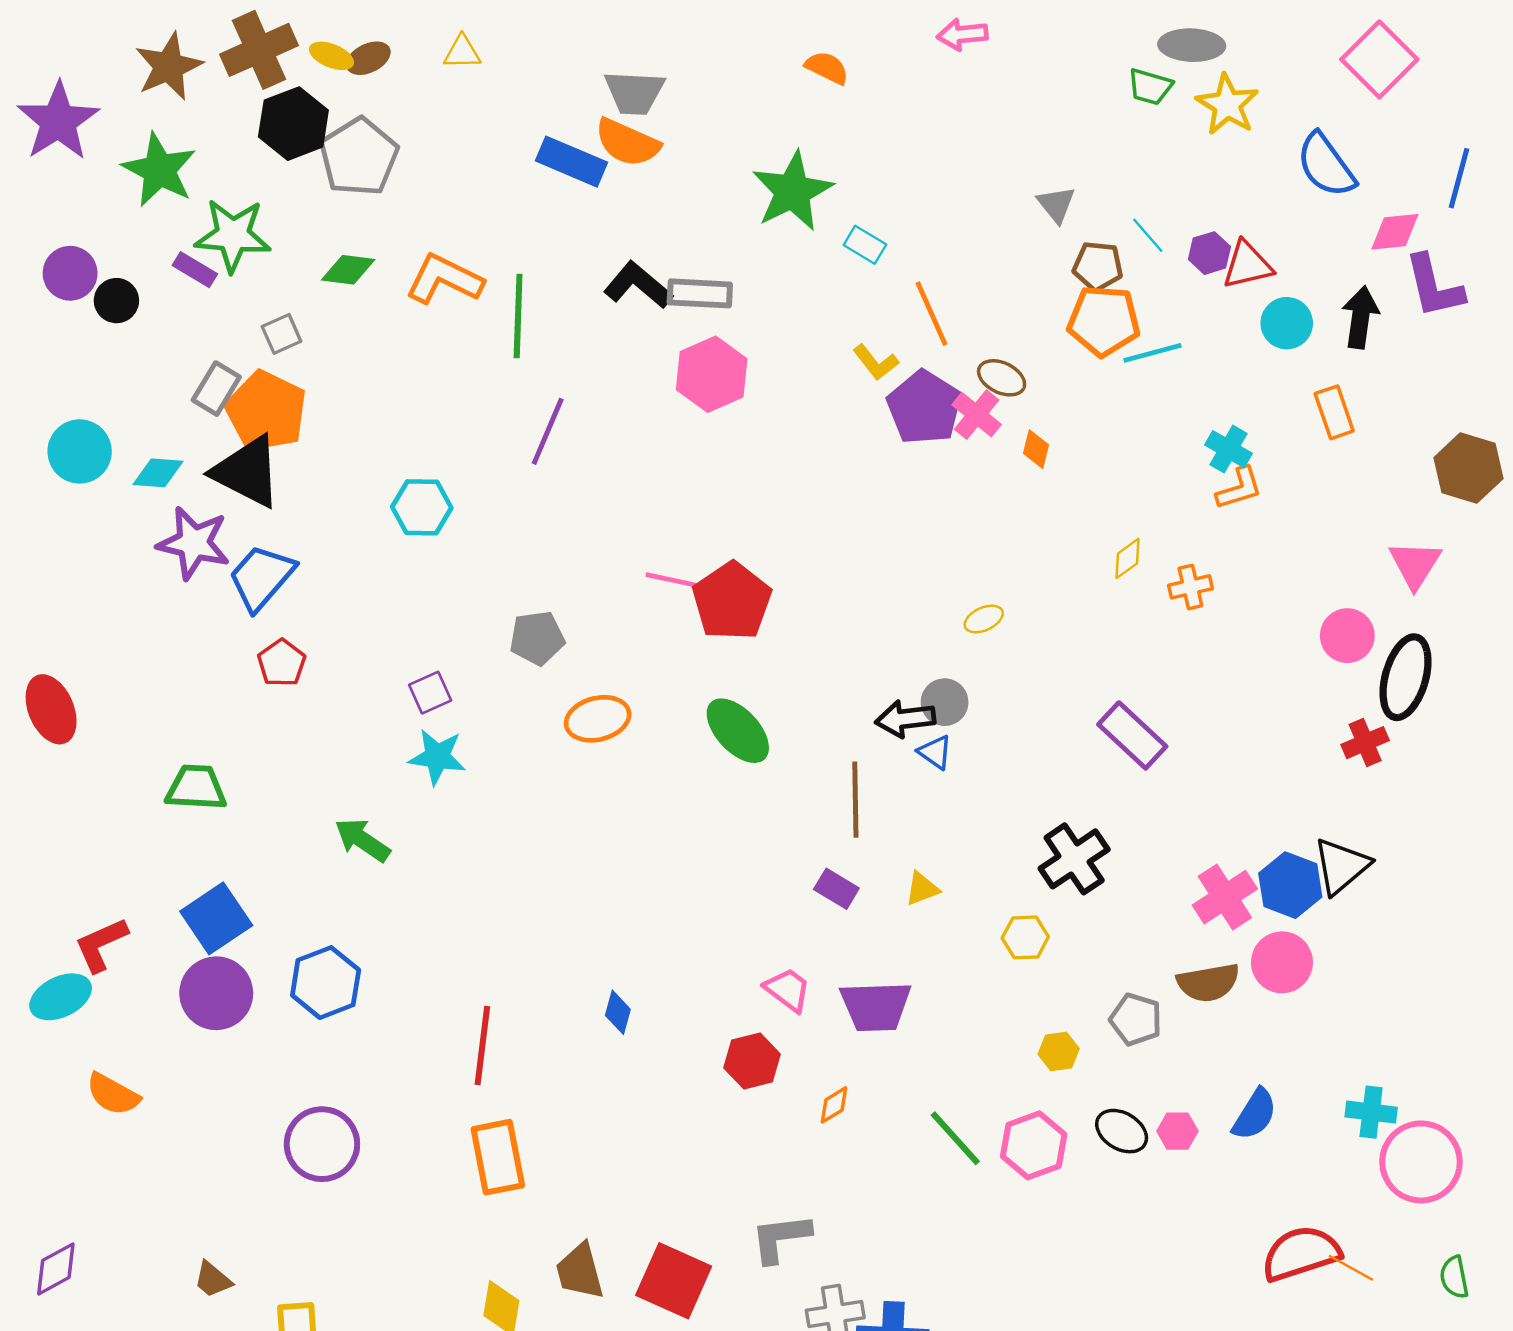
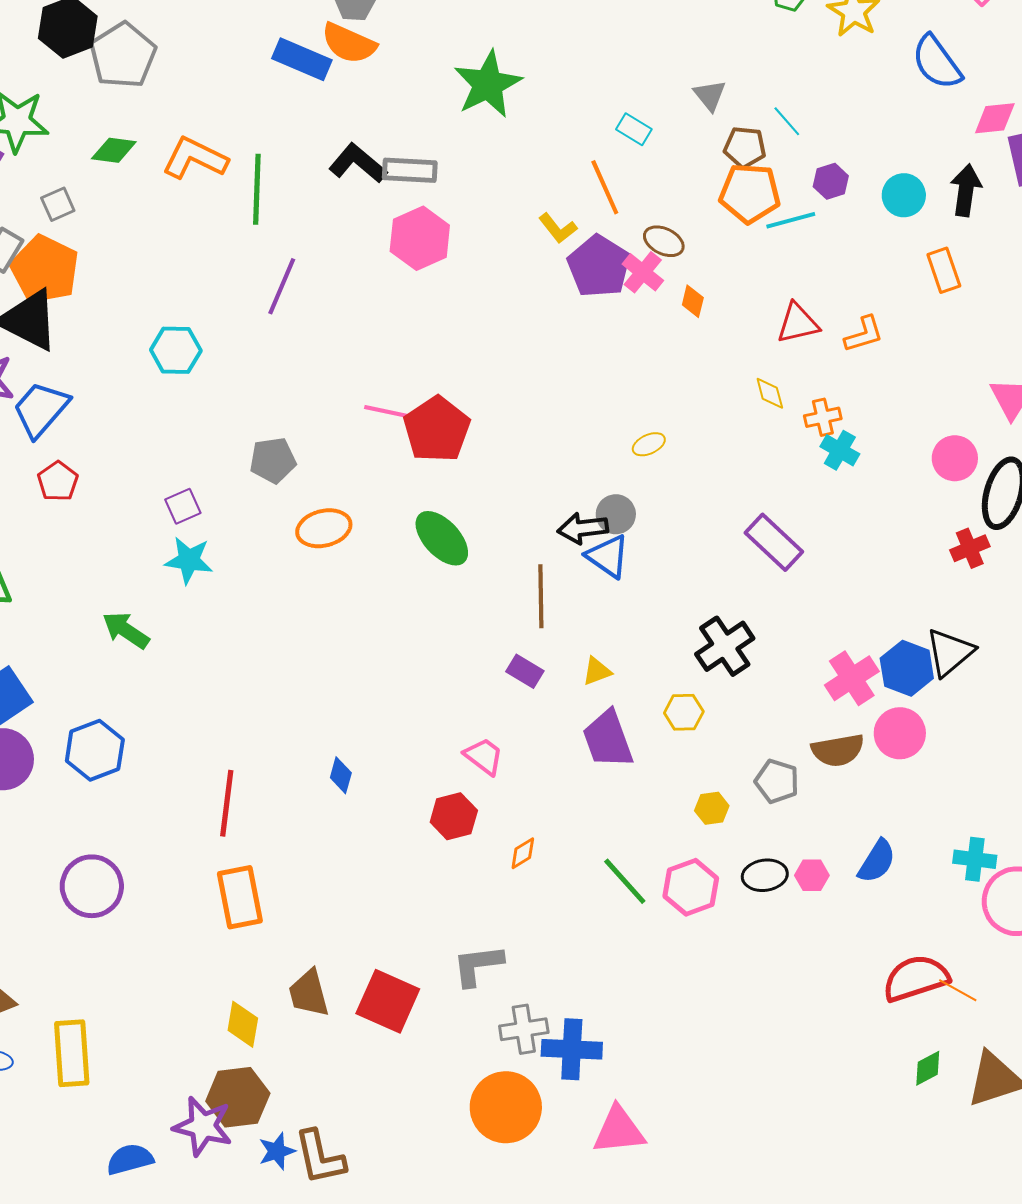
cyan rectangle: (865, 245) -> (634, 129), moved
purple hexagon: (1209, 253) -> (831, 181), moved
red triangle: (1248, 265) -> (798, 323), moved
cyan cross: (1228, 449) -> (840, 450), moved
yellow diamond: (1128, 558) -> (770, 393), turned -69
blue triangle: (935, 752) -> (608, 556), size x1.5
purple trapezoid: (876, 1006) -> (608, 739), moved, turned 72
black ellipse: (1122, 1131) -> (765, 875), turned -39

